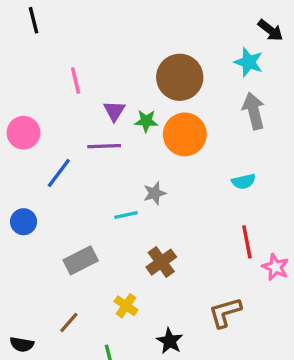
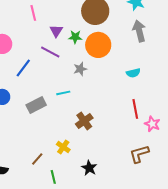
purple line: (104, 146) -> (50, 52), turned 30
gray star: (155, 193) -> (80, 69), moved
gray rectangle: (81, 260) -> (36, 105), moved
brown L-shape: (225, 312) -> (139, 154), moved
brown line: (69, 323) -> (37, 159), moved

